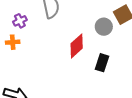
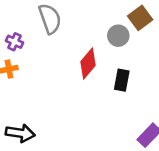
purple cross: (20, 21) -> (15, 42), turned -32

